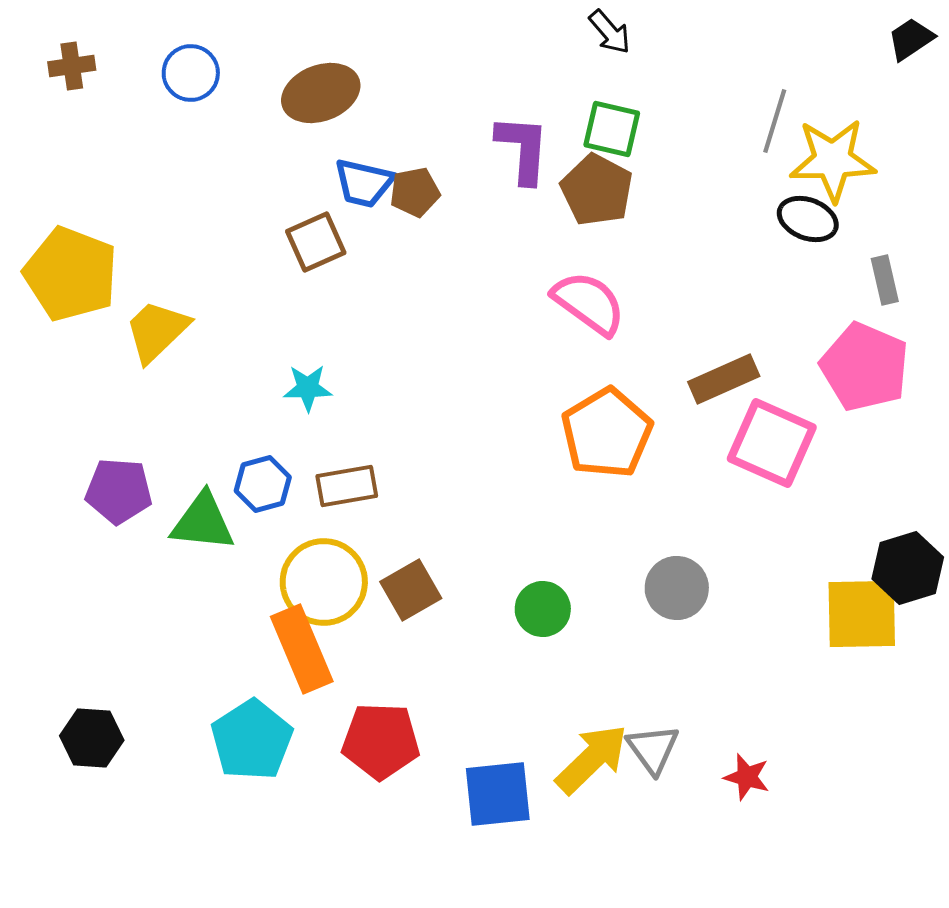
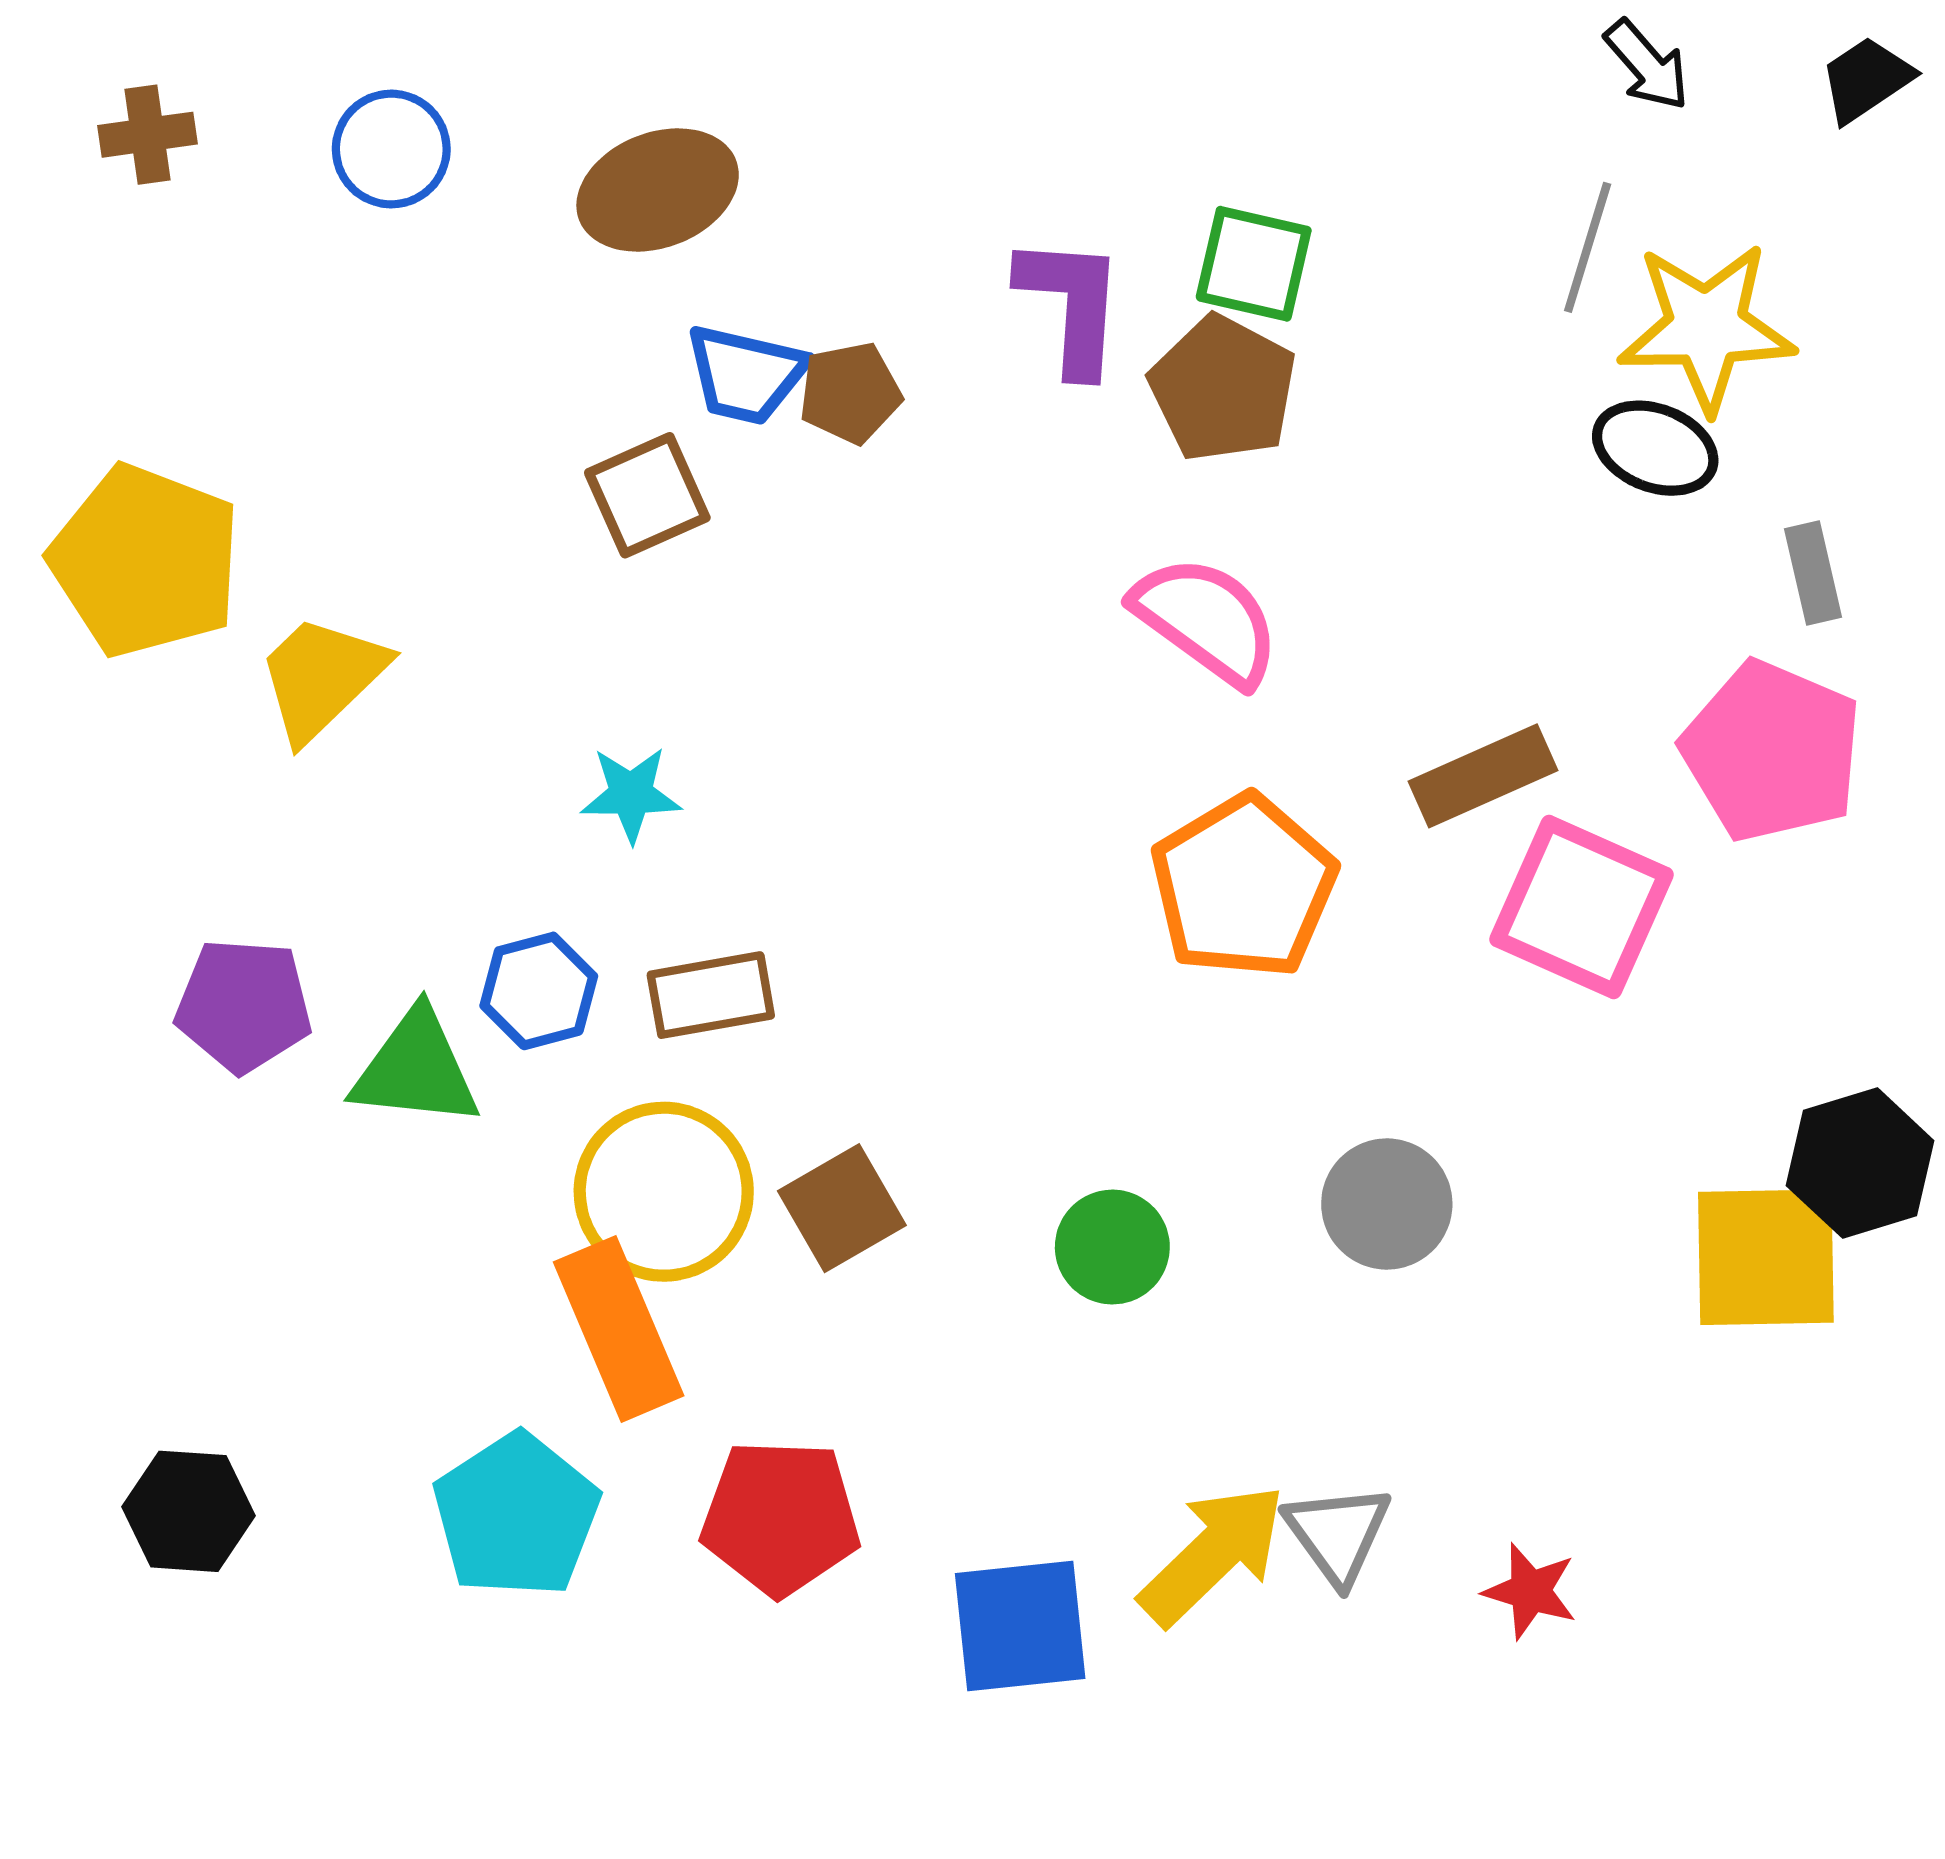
black arrow: (610, 32) -> (1647, 65), moved

